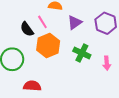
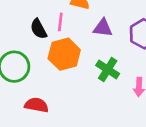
pink line: (42, 22) -> (60, 22), turned 32
purple triangle: (75, 22) -> (103, 28), turned 35

